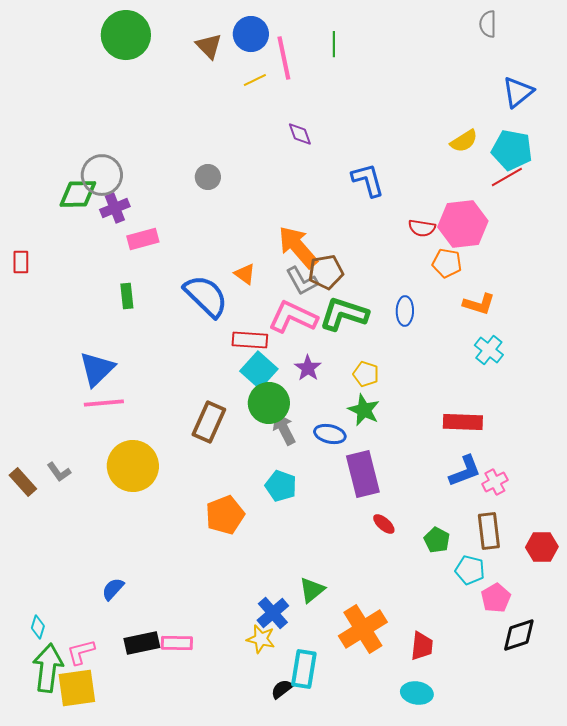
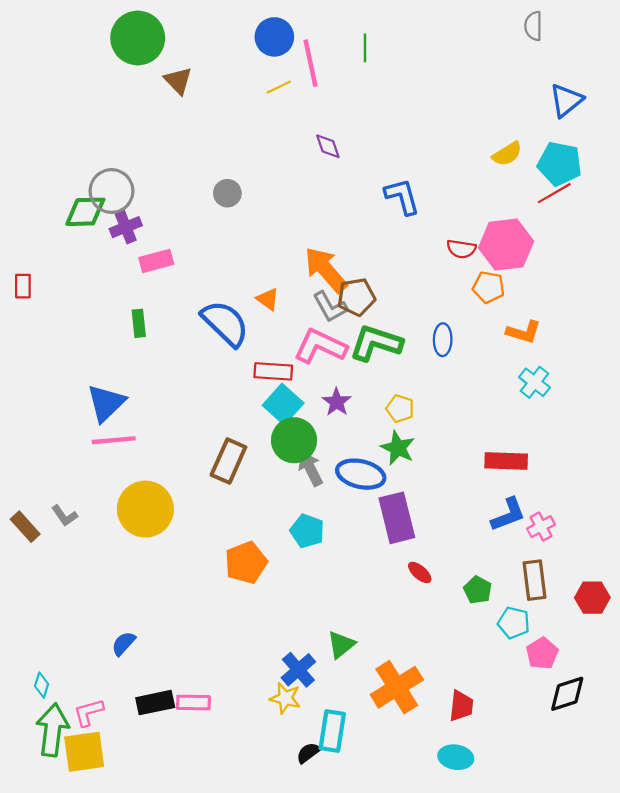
brown triangle: (209, 46) -> (178, 81), moved
blue ellipse: (330, 434) -> (361, 474), size x1.4

